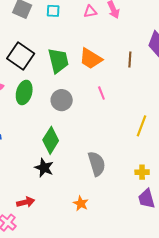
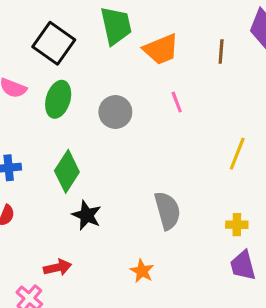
orange trapezoid: (91, 59) -> (161, 49), turned -55
green trapezoid: (58, 61) -> (116, 26), moved
green diamond: (51, 140) -> (67, 171), moved

